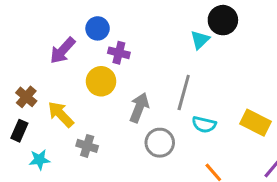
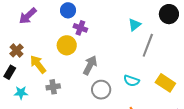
black circle: (223, 20) -> (169, 14), moved
purple arrow: (63, 50) -> (28, 16), moved
gray line: (184, 92) -> (148, 45), moved
gray cross: (87, 146) -> (53, 87), turned -32

